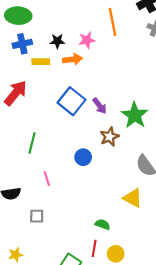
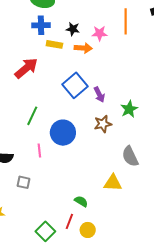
green star: (135, 115) -> (129, 109), size x0.7
blue circle: (83, 157) -> (63, 133), moved, size x1.6
yellow triangle: (133, 198) -> (113, 183), turned -36

